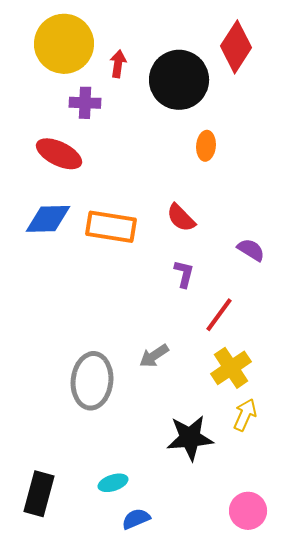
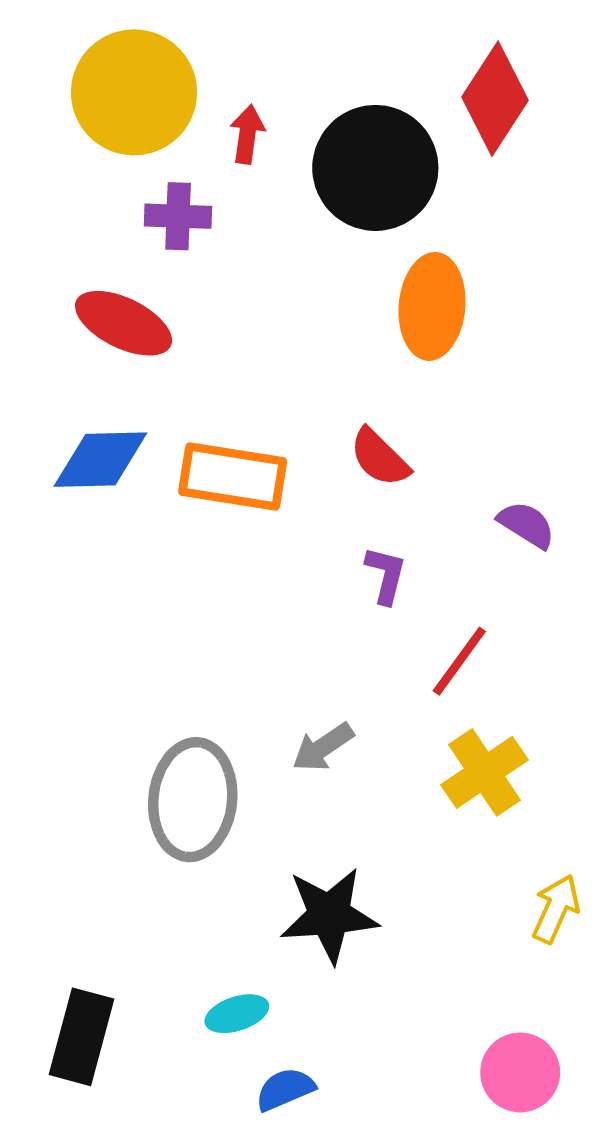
orange ellipse: (206, 146) -> (432, 306), size x1.6
yellow arrow: (245, 415) -> (556, 909), moved
black star: (190, 438) -> (329, 915), moved

